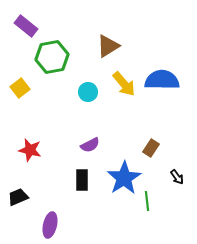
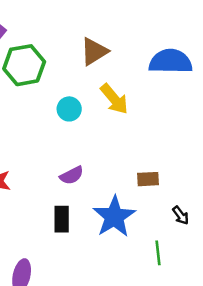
blue semicircle: (162, 80) -> (171, 61), moved
brown rectangle: (151, 148) -> (148, 179), turned 54
green line: (147, 201) -> (158, 253), moved

